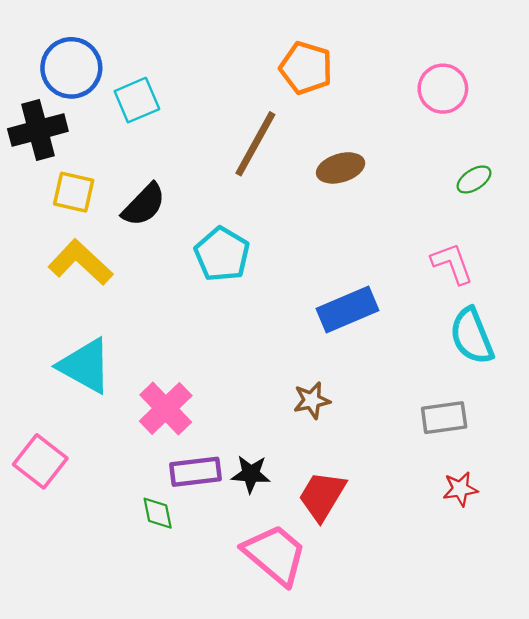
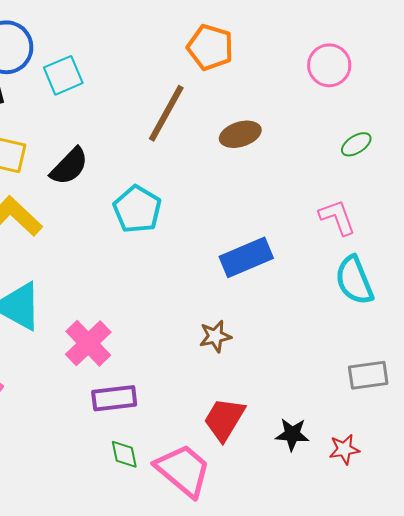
gray rectangle: (444, 418) -> (368, 375), moved
black star: (251, 474) -> (292, 434), moved
red star: (460, 489) -> (344, 449), moved
green diamond: (158, 513) -> (124, 454), moved

